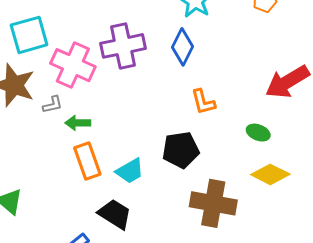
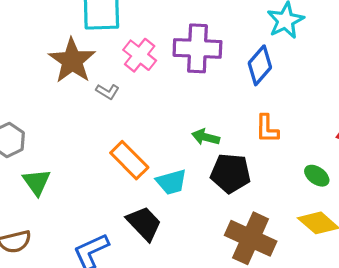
pink cross: (73, 65) -> (140, 55), size x0.7
gray L-shape: (52, 105) -> (108, 92), turned 30
green arrow: (78, 123) -> (206, 137), moved
orange rectangle: (87, 161) -> (129, 160), turned -39

